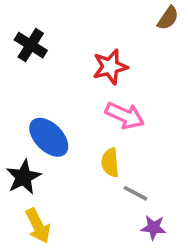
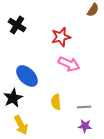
yellow semicircle: (110, 163) -> (56, 102), moved
gray line: (135, 193) -> (84, 107), moved, turned -32

